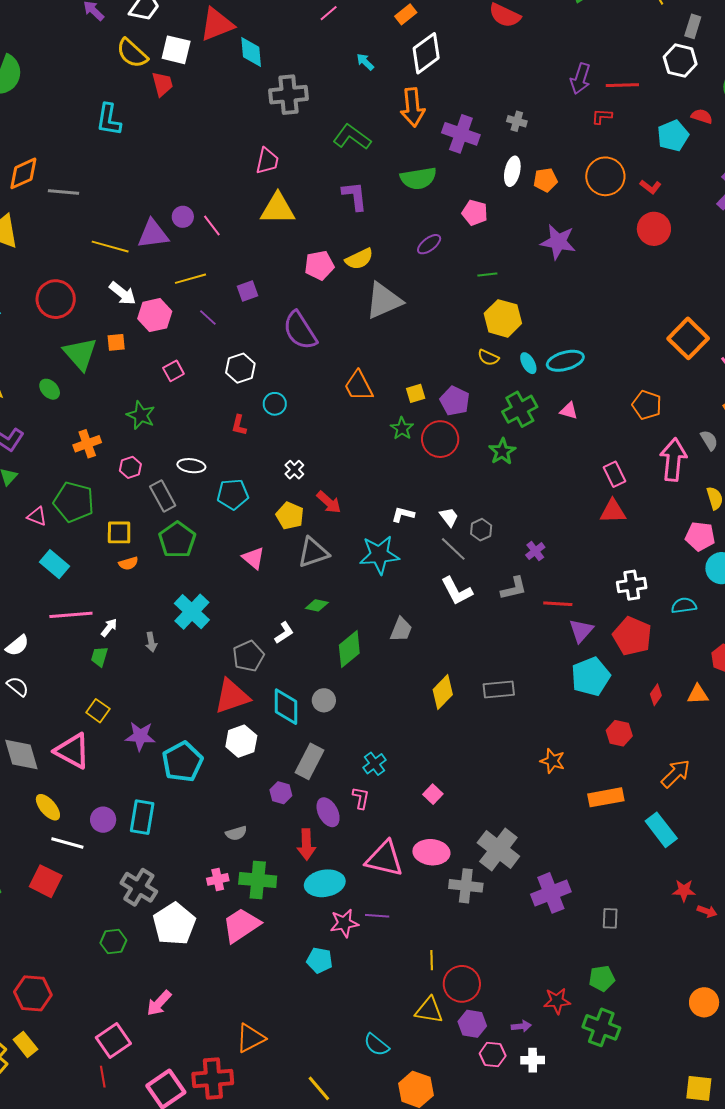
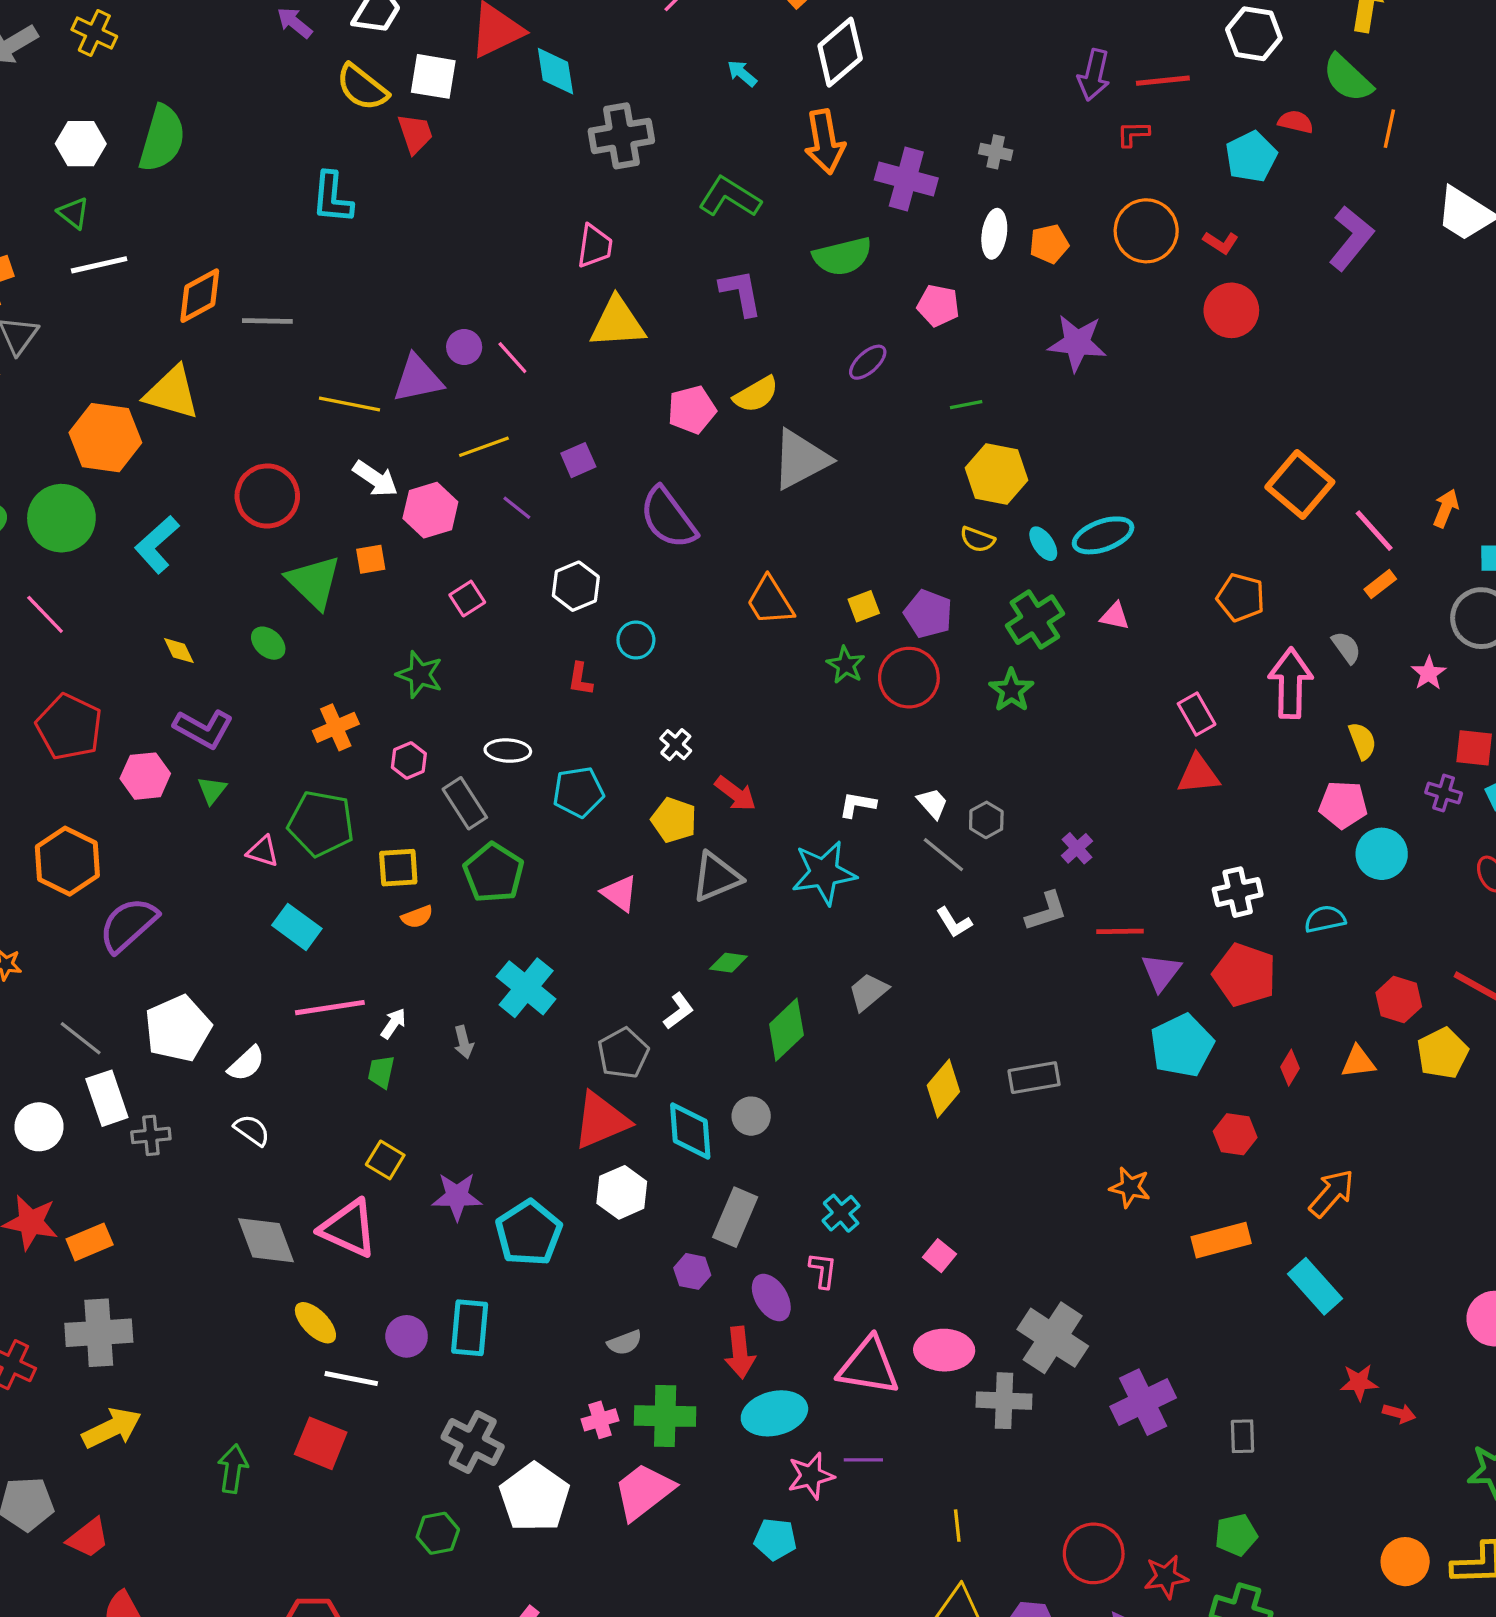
white L-shape: (457, 591) -> (954, 922), size x0.7
gray trapezoid: (401, 629) -> (868, 992), turned -148
red circle: (462, 984) -> (1094, 1553), moved

